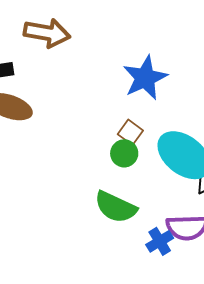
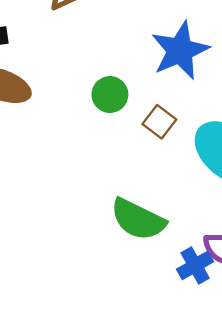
green circle: (124, 153) -> (110, 95), moved

